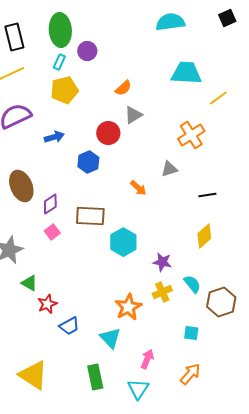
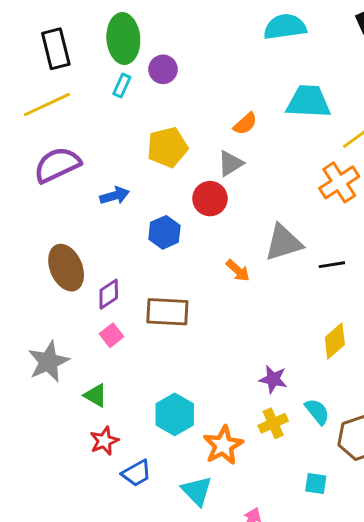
orange semicircle: (123, 88) -> (245, 124), moved
yellow pentagon: (64, 90) -> (167, 147), moved
red circle: (108, 133) -> (210, 199), moved
orange cross: (191, 135) -> (339, 182), moved
gray triangle: (169, 169) -> (283, 243), size x1.6
black line: (207, 195) -> (332, 265), moved
cyan hexagon: (123, 242) -> (175, 414), moved
green triangle: (29, 283) -> (95, 395), moved

